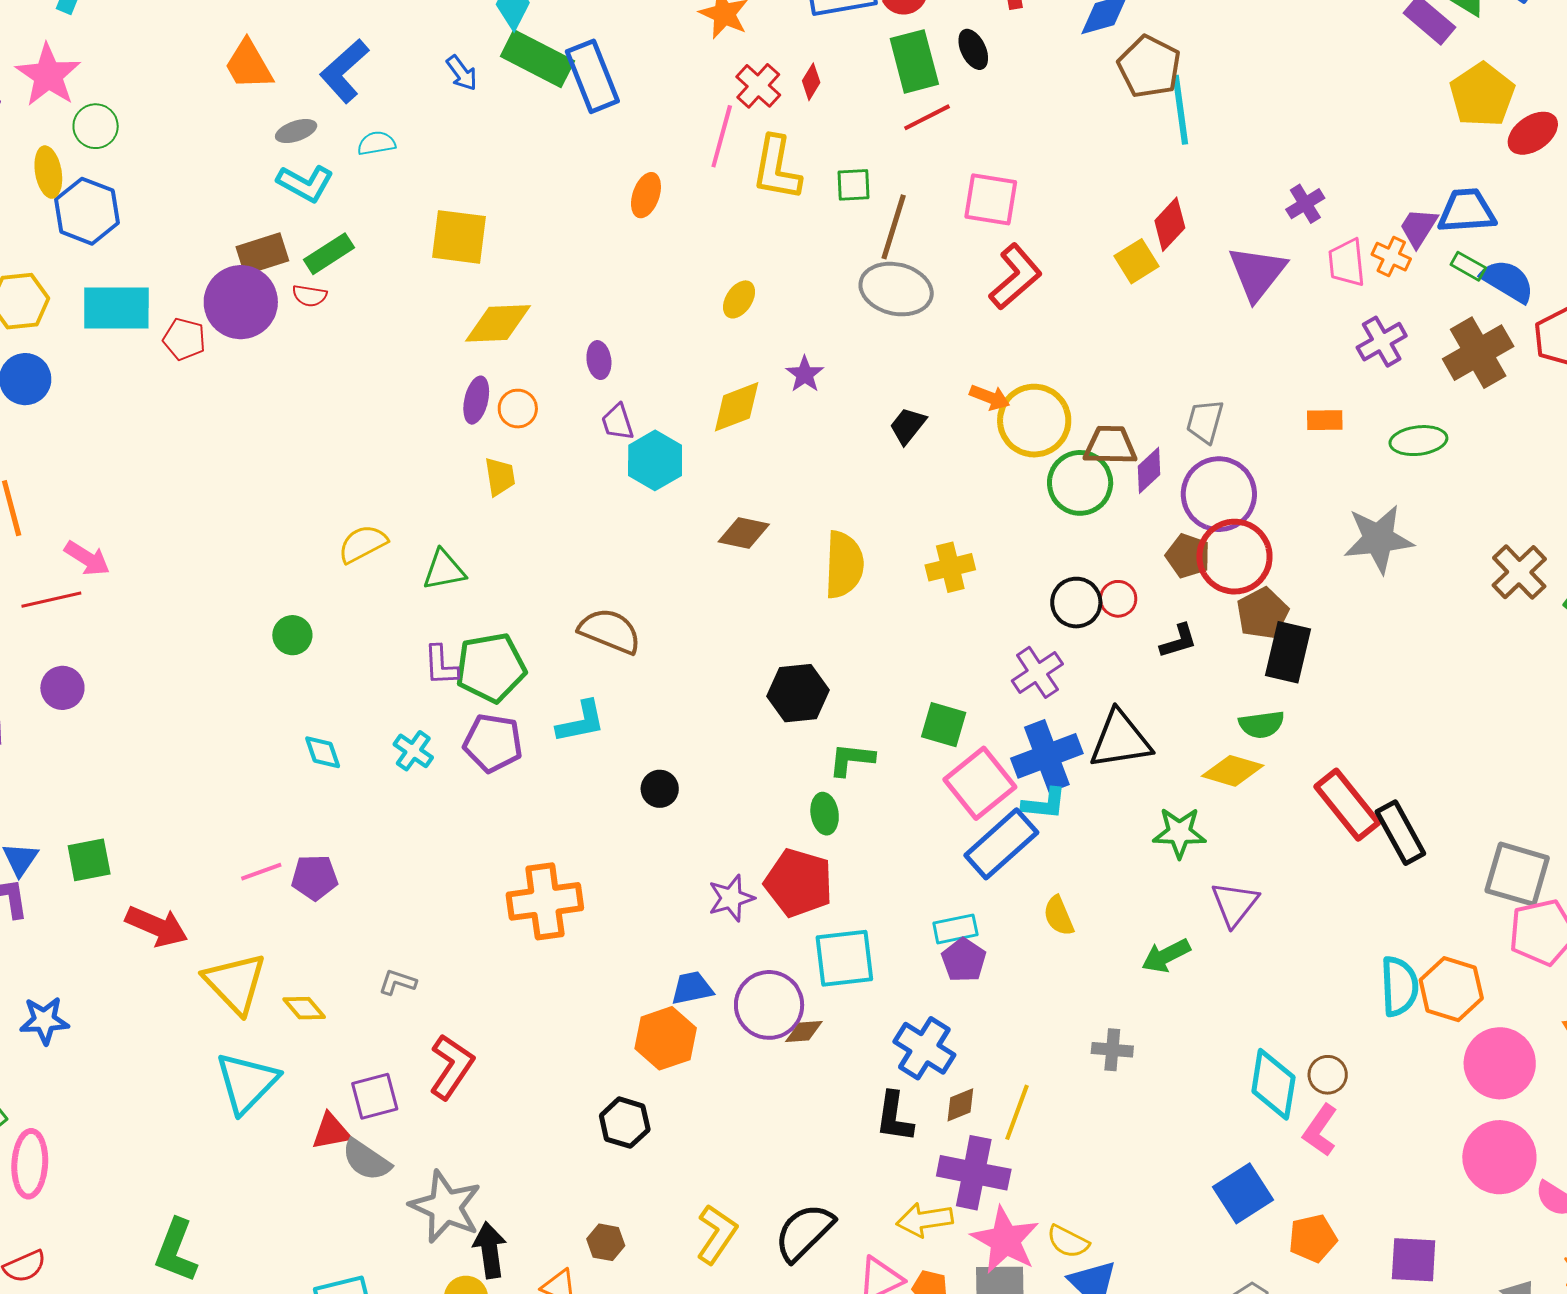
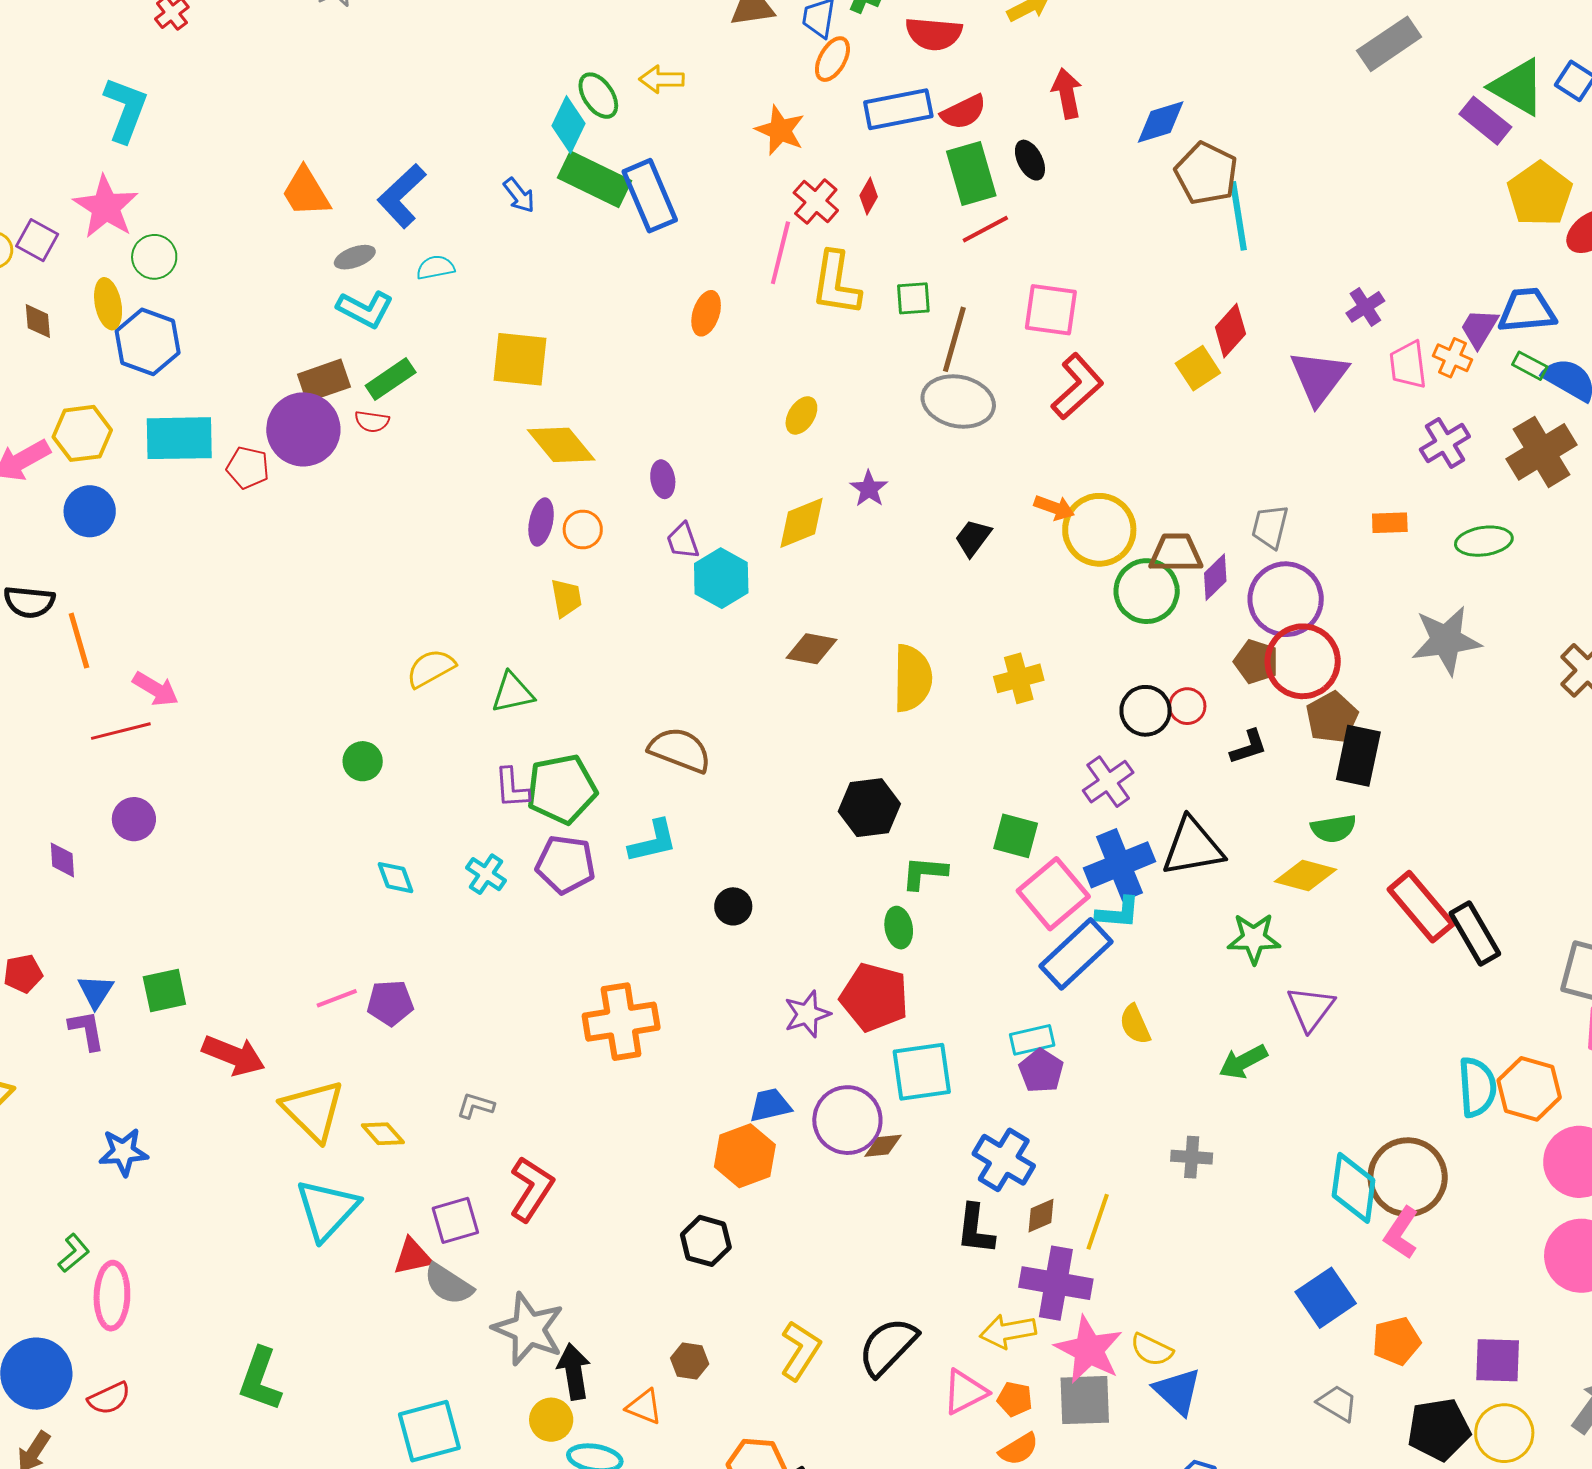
yellow diamond: (498, 323) -> (561, 445), turned 54
brown circle: (1328, 1075) -> (1408, 1177), size x2.0

